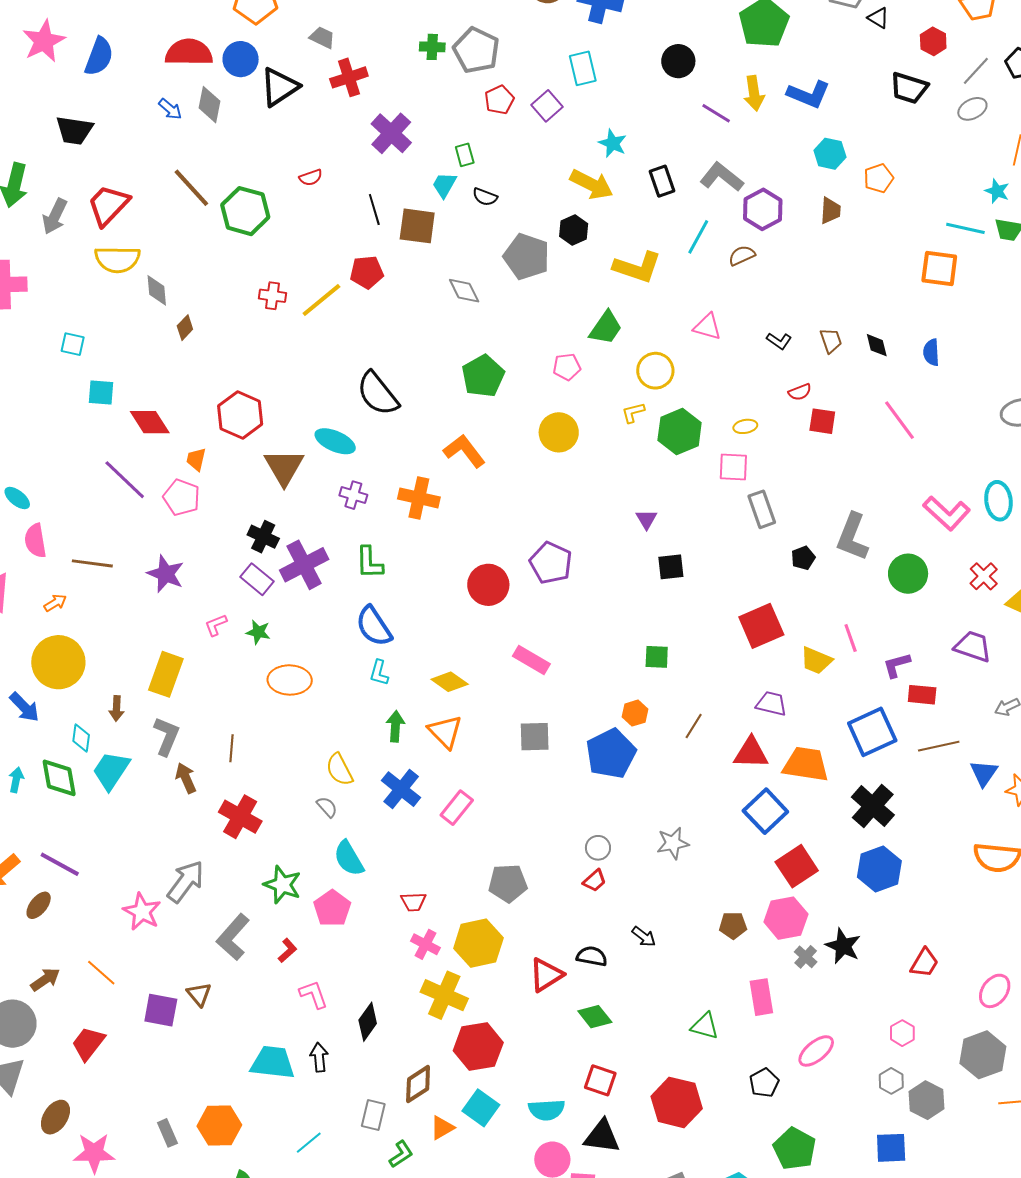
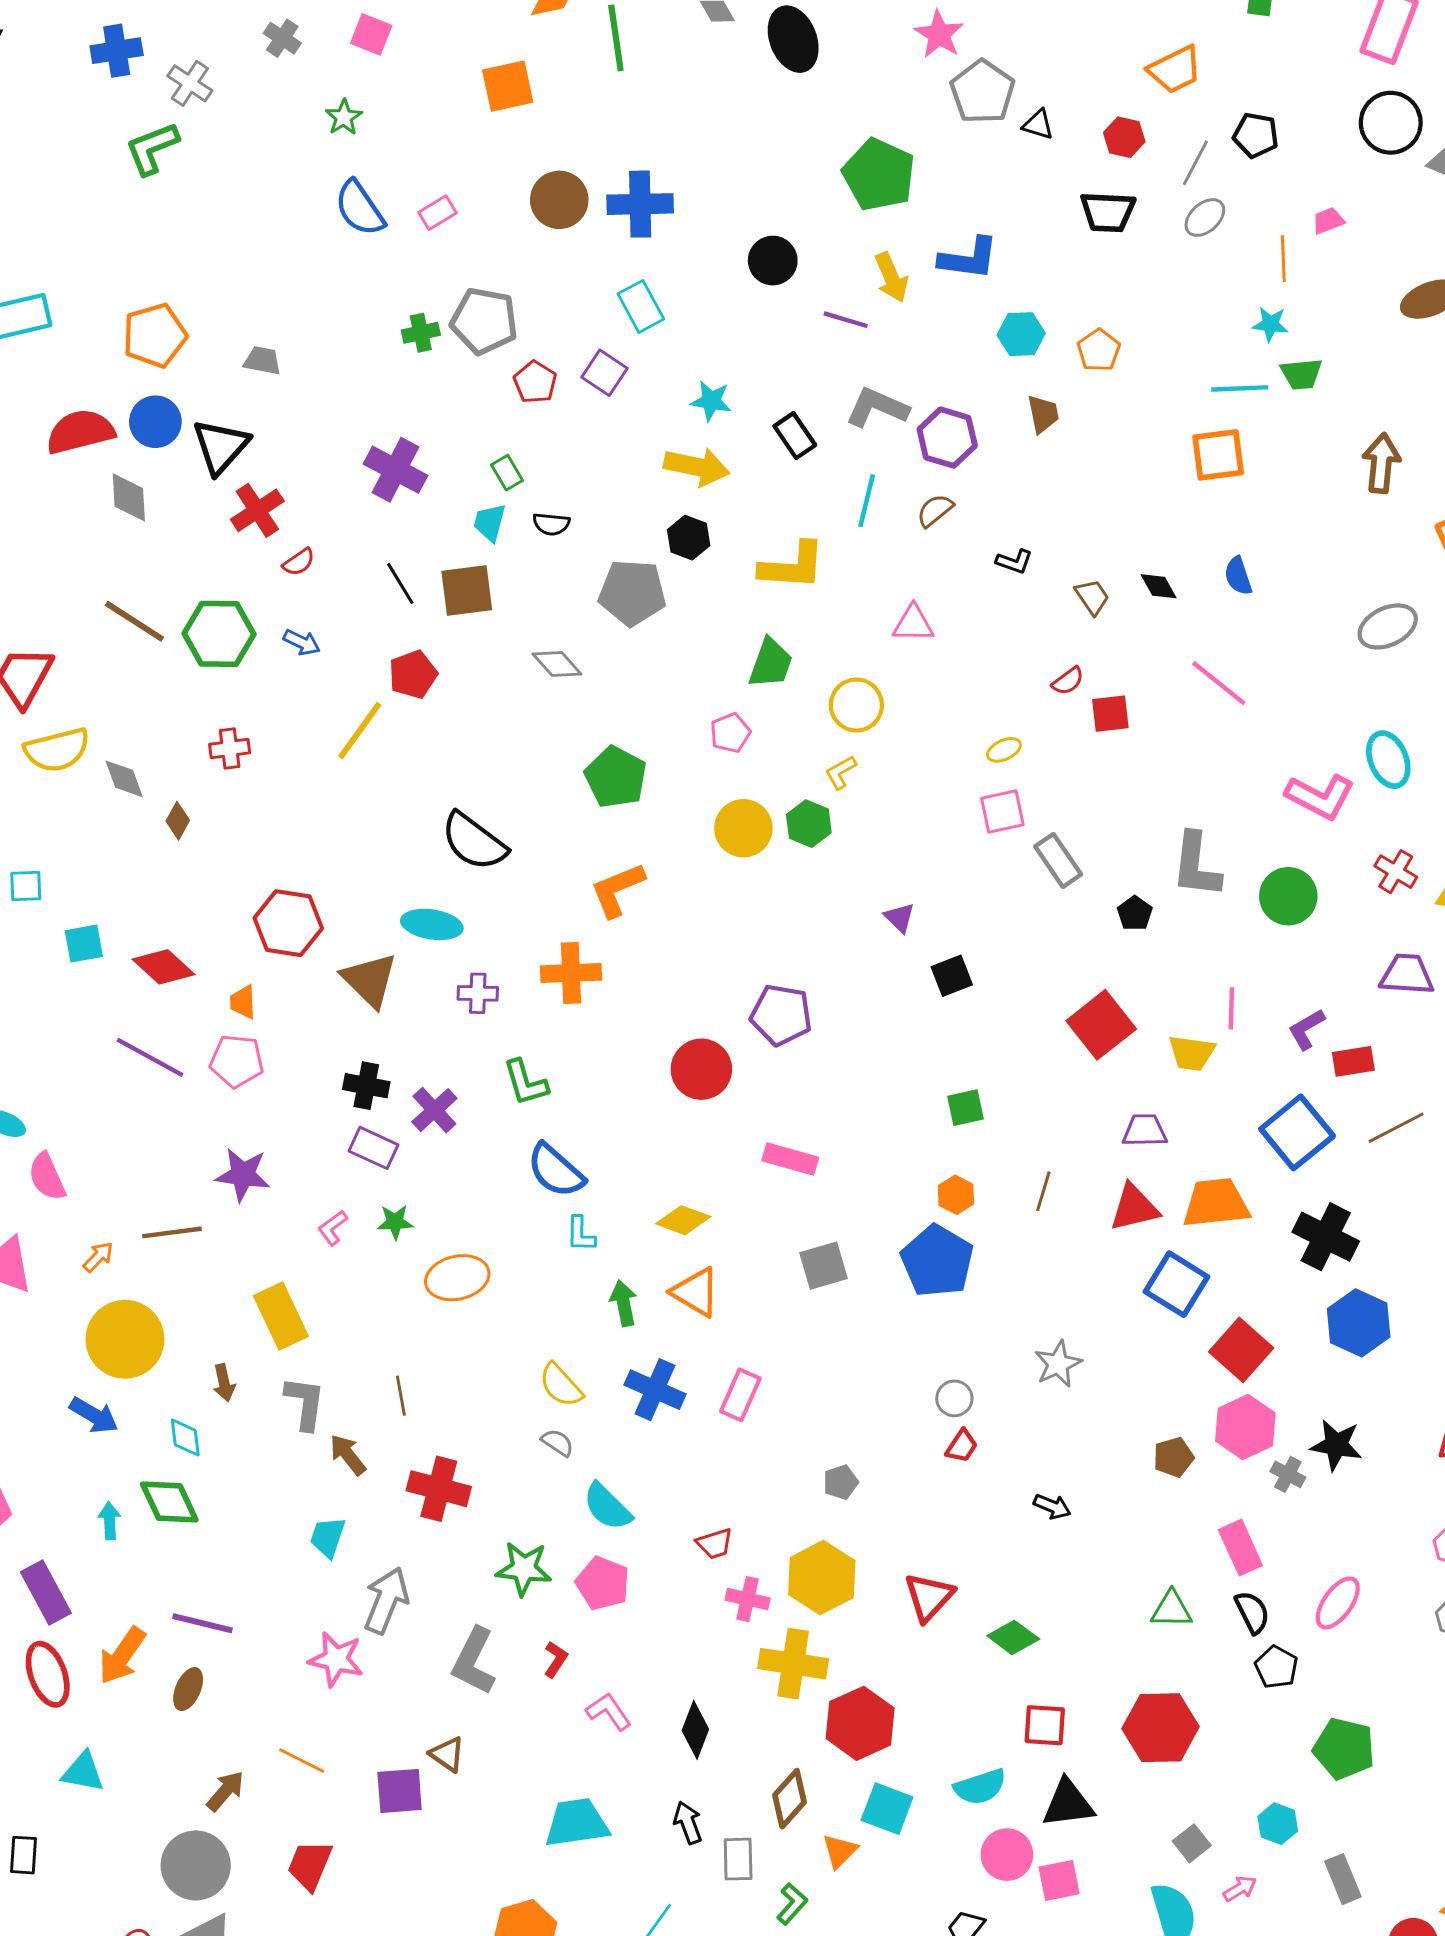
red cross: (349, 77) -> (257, 510), moved
blue arrow: (170, 109) -> (302, 642), moved
red cross: (272, 296) -> (230, 749), moved
black L-shape: (779, 341) -> (1014, 562), moved
green hexagon: (680, 432) -> (809, 824), moved, size x0.7
orange L-shape: (464, 451) -> (617, 890), turned -60
brown line: (92, 563) -> (172, 1232), moved
purple cross: (304, 565) -> (434, 1110), size x0.7
pink line: (851, 638) -> (1231, 1008), turned 36
yellow rectangle: (166, 674) -> (281, 1316), turned -30
cyan trapezoid: (111, 770) -> (328, 1537), moved, size x0.7
gray pentagon: (508, 883) -> (841, 1482), size x0.6
black semicircle: (592, 956) -> (1252, 1612), moved, turned 68
black arrow: (319, 1057) -> (688, 1823), moved

